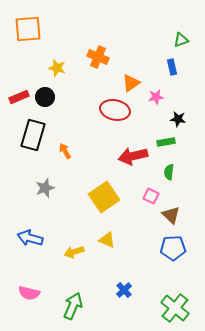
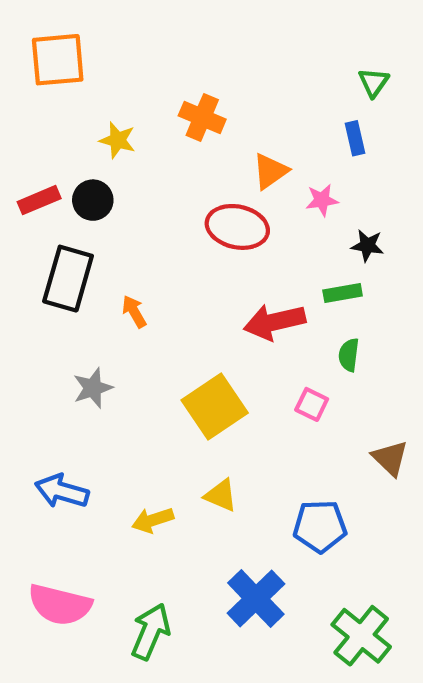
green triangle: (181, 40) -> (374, 82), turned -35
brown triangle: (171, 215) -> (390, 458), moved
blue pentagon: (173, 248) -> (320, 526), moved
blue cross: (124, 290) -> (256, 599), size x1.8
pink semicircle: (29, 293) -> (60, 605), size x1.4

